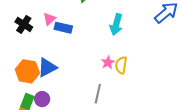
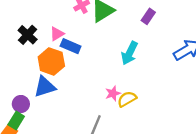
yellow semicircle: (121, 65) -> (127, 99), turned 42
orange hexagon: (27, 71) -> (51, 61), moved
purple circle: (42, 99) -> (21, 104), moved

